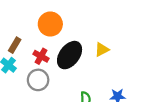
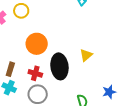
black ellipse: (70, 55) -> (59, 66), turned -30

